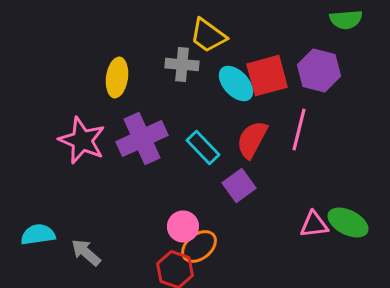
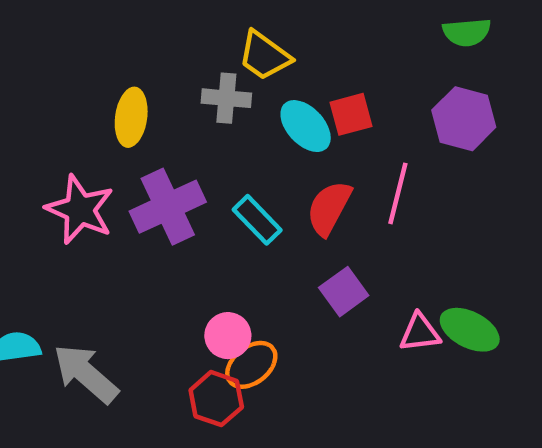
purple hexagon: (319, 70) -> (464, 119), moved
red square: (267, 76) -> (351, 114), size x0.7
purple square: (239, 186) -> (344, 292), moved
gray arrow: (86, 252) -> (86, 374), size x1.5

